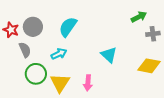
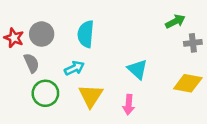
cyan semicircle: (68, 27) -> (86, 34), turned -30
yellow triangle: (60, 83) -> (91, 96), moved
pink arrow: (88, 83) -> (129, 105), moved

